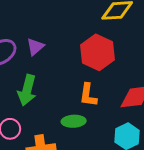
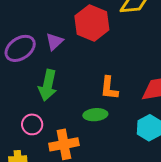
red hexagon: (98, 52) -> (92, 23), moved

